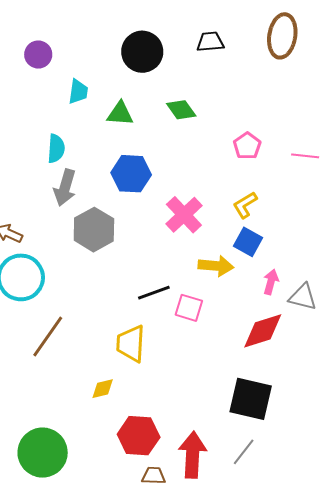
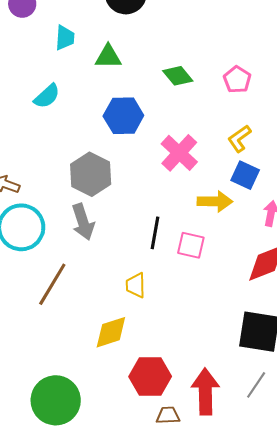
green diamond: (181, 110) -> (178, 76), moved
cyan semicircle: (56, 149) -> (47, 96), turned 48
gray arrow: (65, 188) -> (83, 222), moved, turned -30
black line: (154, 293) -> (155, 233), turned -56
yellow trapezoid: (131, 344) -> (136, 285), size x0.7
yellow diamond: (103, 389) -> (111, 332), size x1.5

